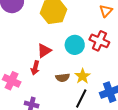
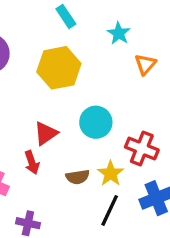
red cross: (99, 41) -> (142, 149), moved
red arrow: (35, 68) -> (32, 162), turned -32

